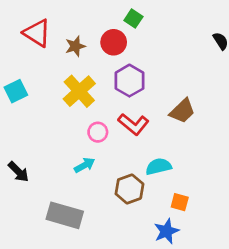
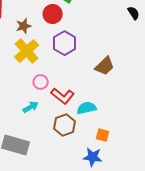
brown star: (75, 46) -> (24, 26), moved
red L-shape: (133, 124) -> (63, 96), moved
blue star: (166, 231) -> (93, 157), turned 30

